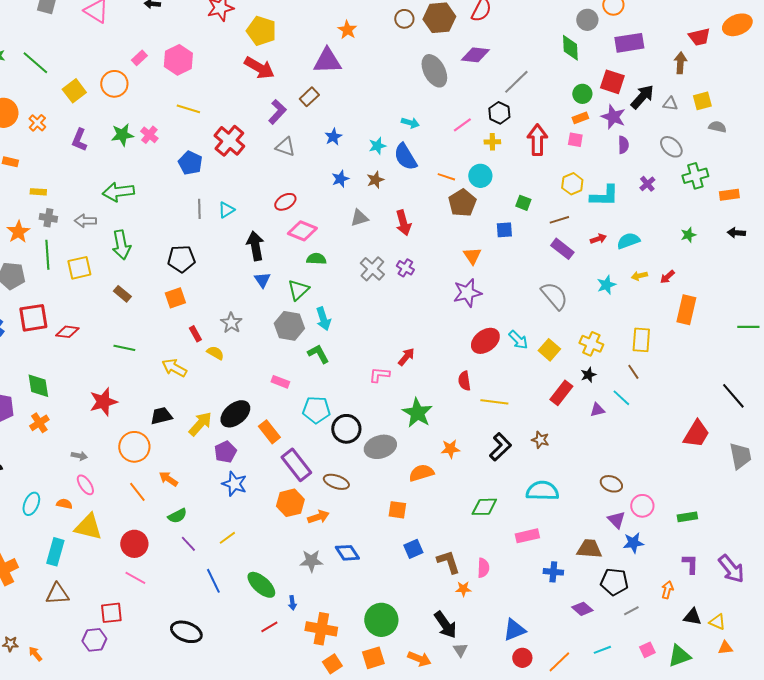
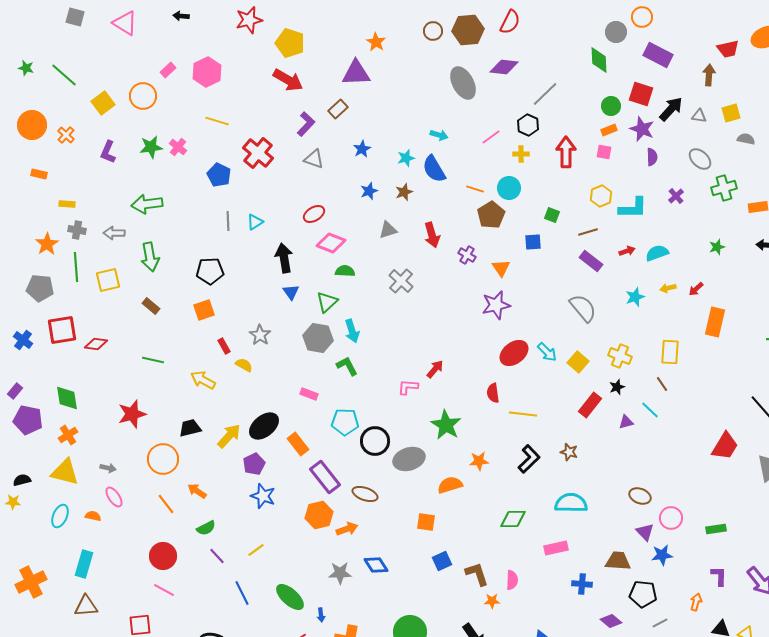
purple rectangle: (629, 43) -> (658, 55), turned 36
purple cross: (405, 268) -> (467, 255), moved
yellow triangle: (88, 527) -> (65, 472), moved

